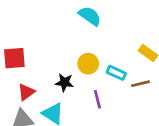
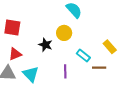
yellow circle: (88, 64) -> (64, 33), moved
black star: (64, 82) -> (45, 45), moved

